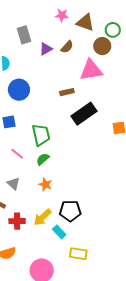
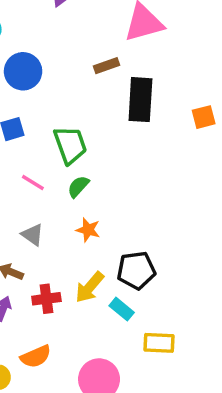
black rectangle: (84, 114) -> (140, 100), turned -45

